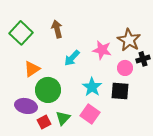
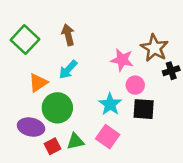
cyan arrow: (72, 58) -> (68, 70), moved
pink circle: (125, 68) -> (135, 85), moved
green triangle: (63, 118) -> (75, 141), turned 35

